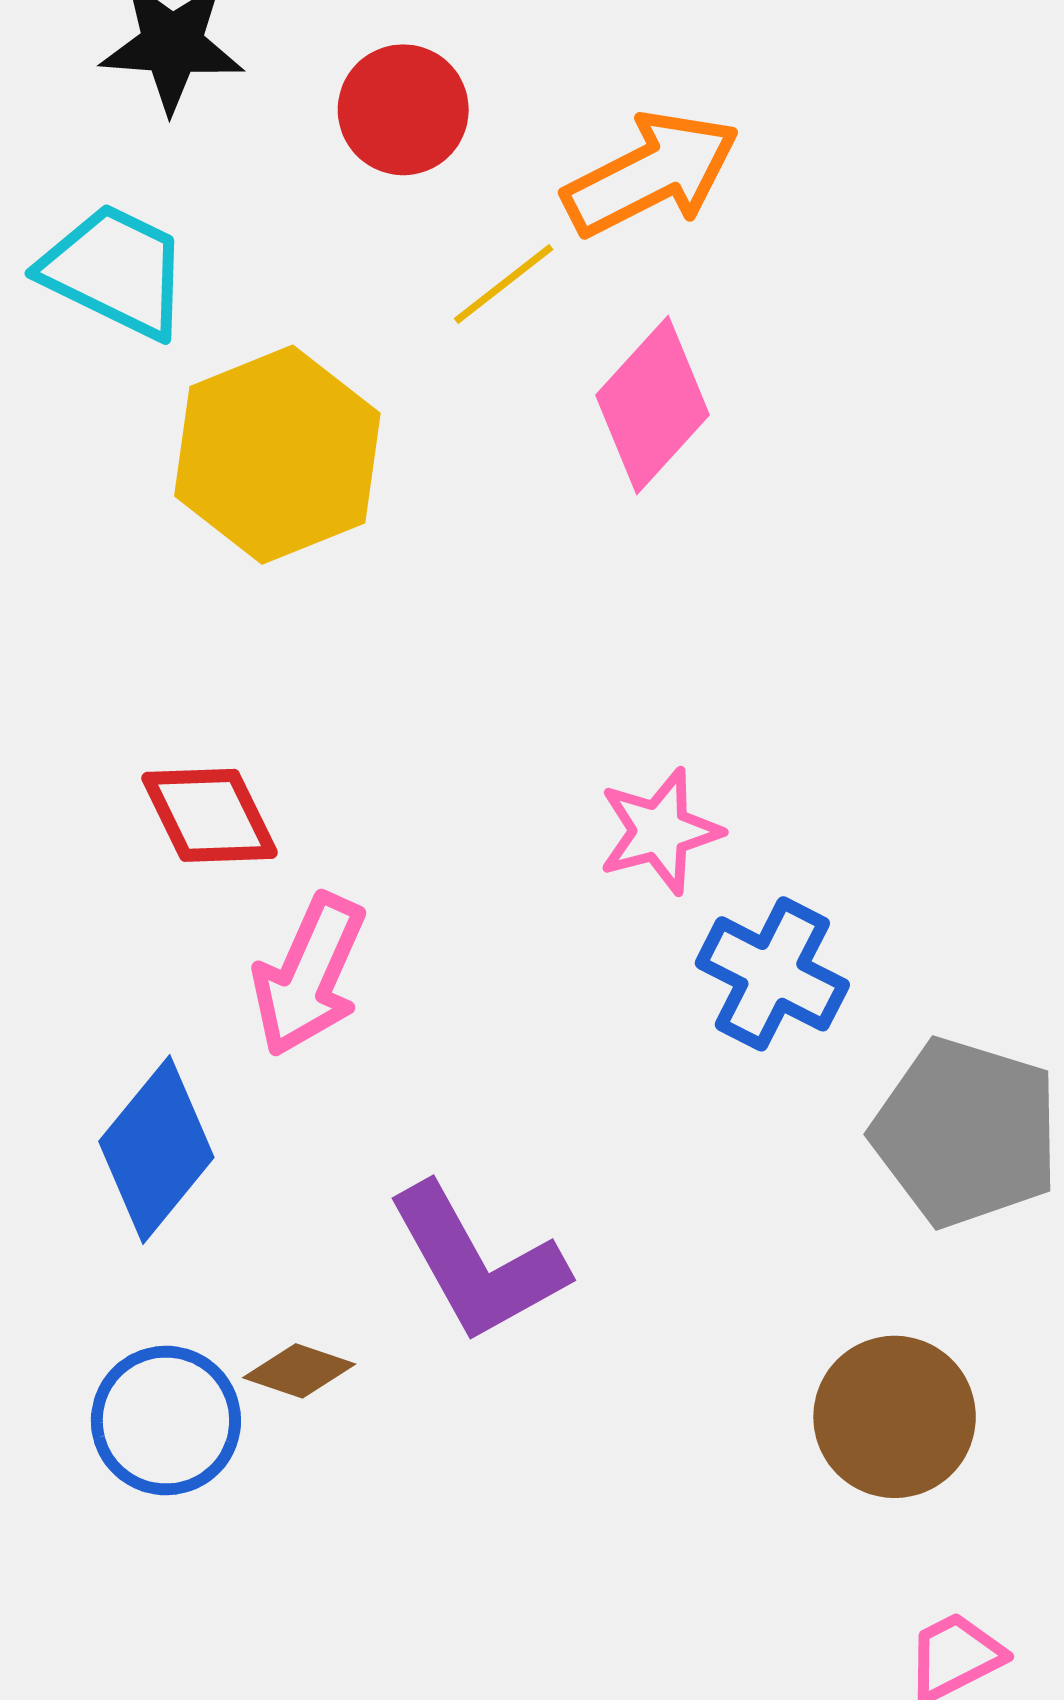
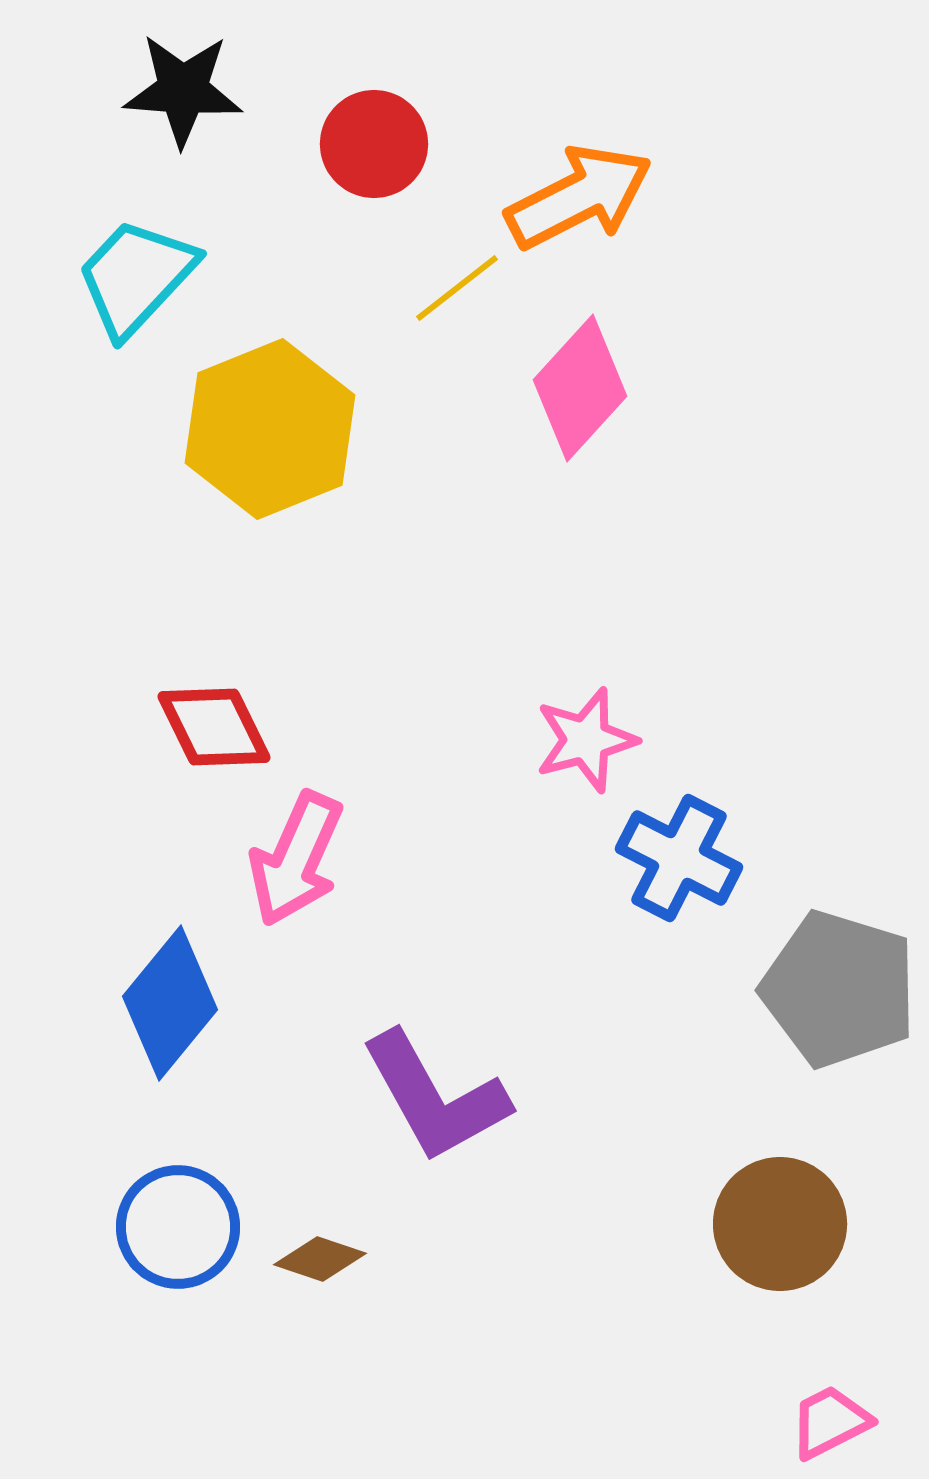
cyan trapezoid: (115, 271) -> (136, 277), turned -73
brown diamond: (299, 1371) -> (320, 1259), moved

